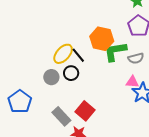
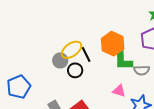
green L-shape: (115, 51) -> (123, 59), turned -95
gray circle: (51, 77) -> (60, 60), moved
pink triangle: (132, 82) -> (119, 91), moved

